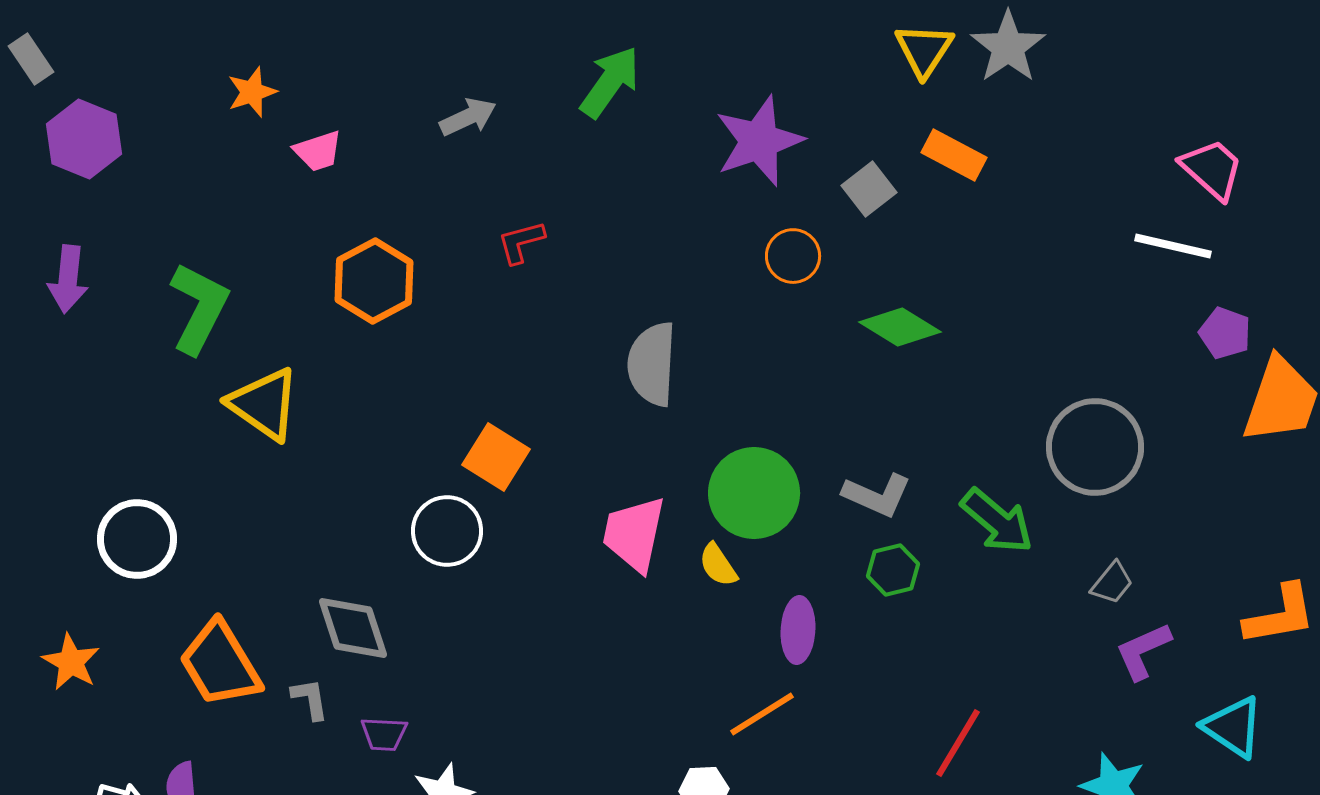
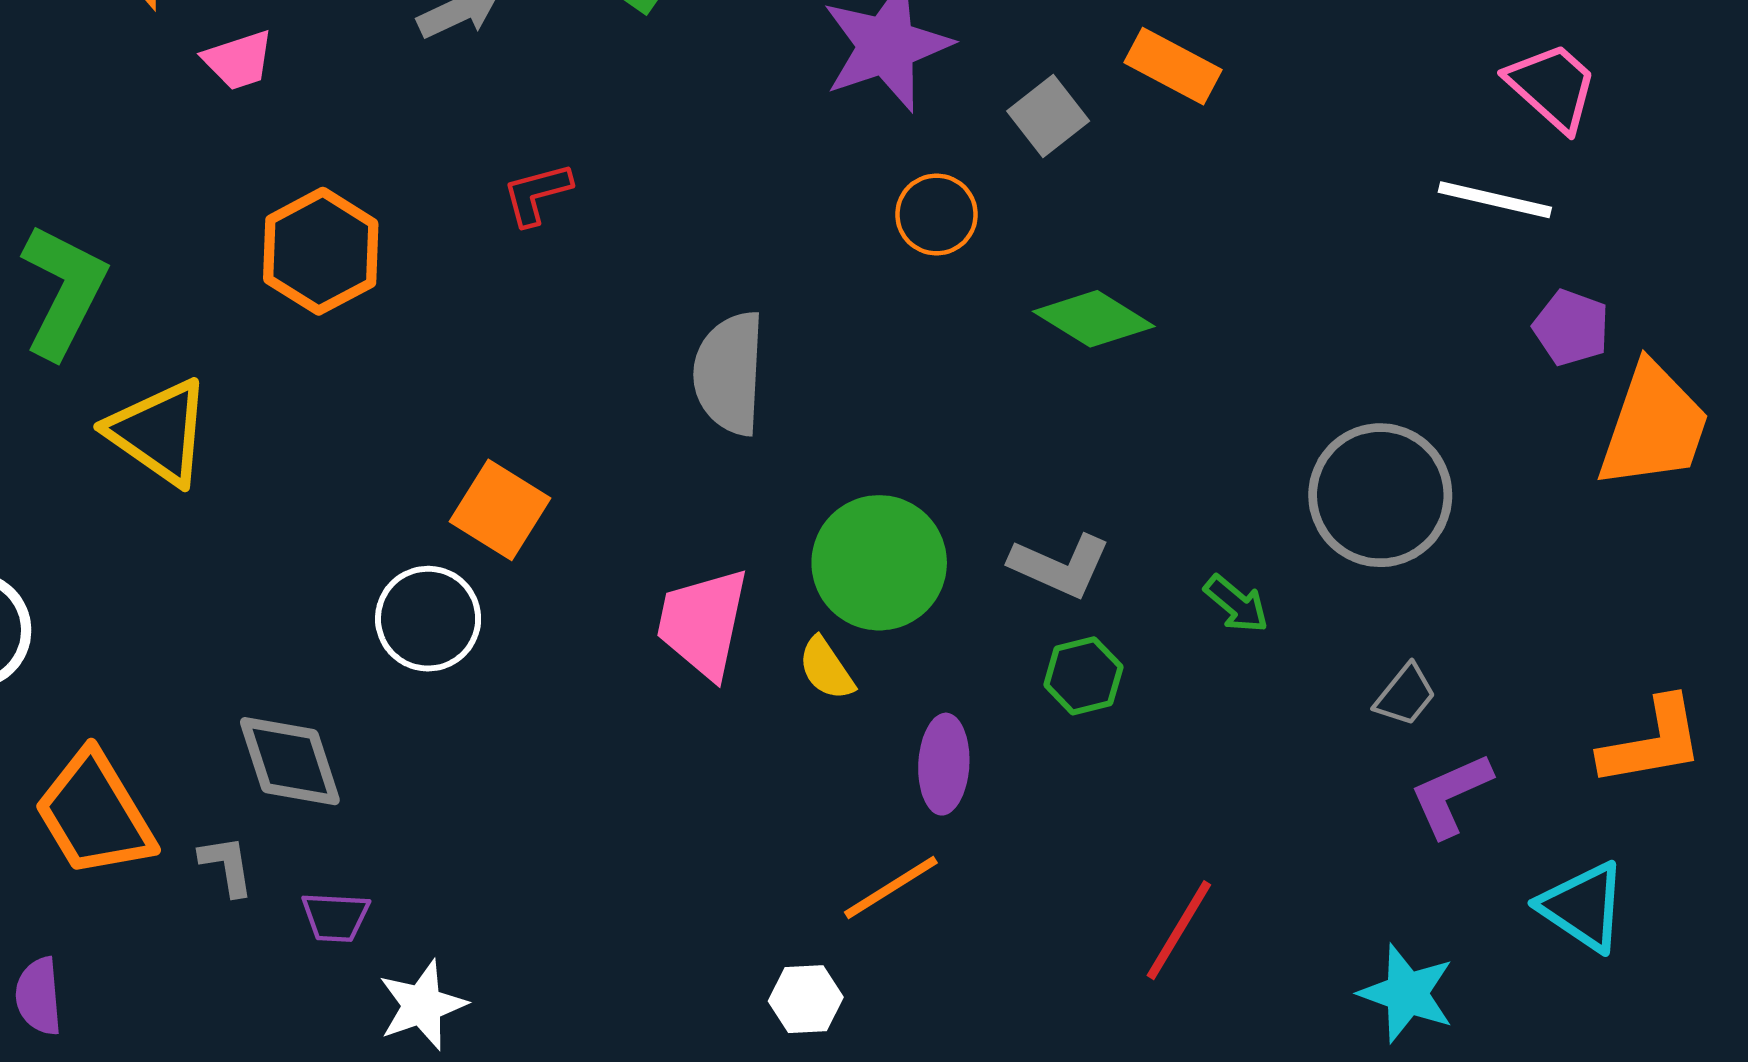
green arrow: (997, 521) -> (1236, 604), size x0.6

